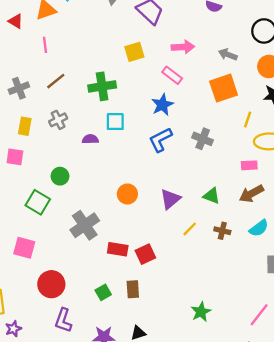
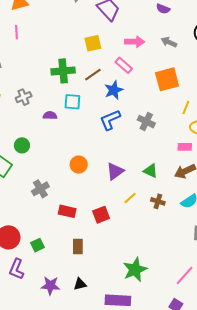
gray arrow: (228, 55) -> (169, 42), moved
brown line: (56, 81) -> (93, 75), moved
gray cross: (85, 225) -> (40, 189), size x0.7
red square: (145, 254) -> (101, 215), moved
green square: (103, 292) -> (38, 245), moved
green star: (201, 312) -> (135, 270), size x1.4

